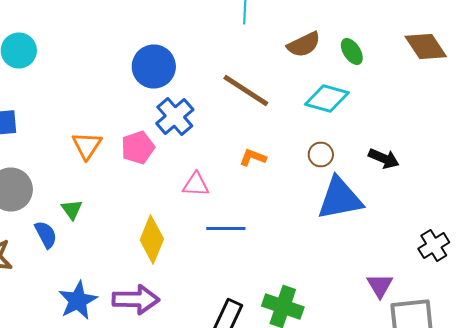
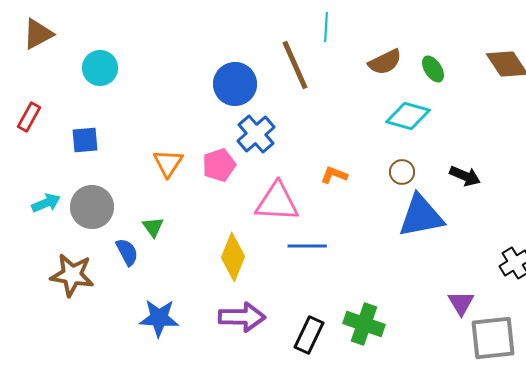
brown line: (246, 90) -> (295, 65), moved, turned 33
pink triangle: (196, 184) -> (277, 202), size x1.6
blue star: (78, 300) -> (159, 318), turned 30
purple arrow: (136, 300) -> (242, 317), moved

